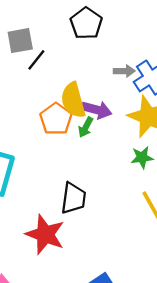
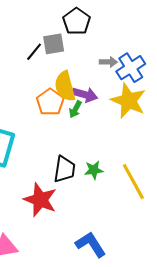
gray square: (20, 41) -> (54, 44), moved
green star: (142, 157) -> (94, 170), moved

